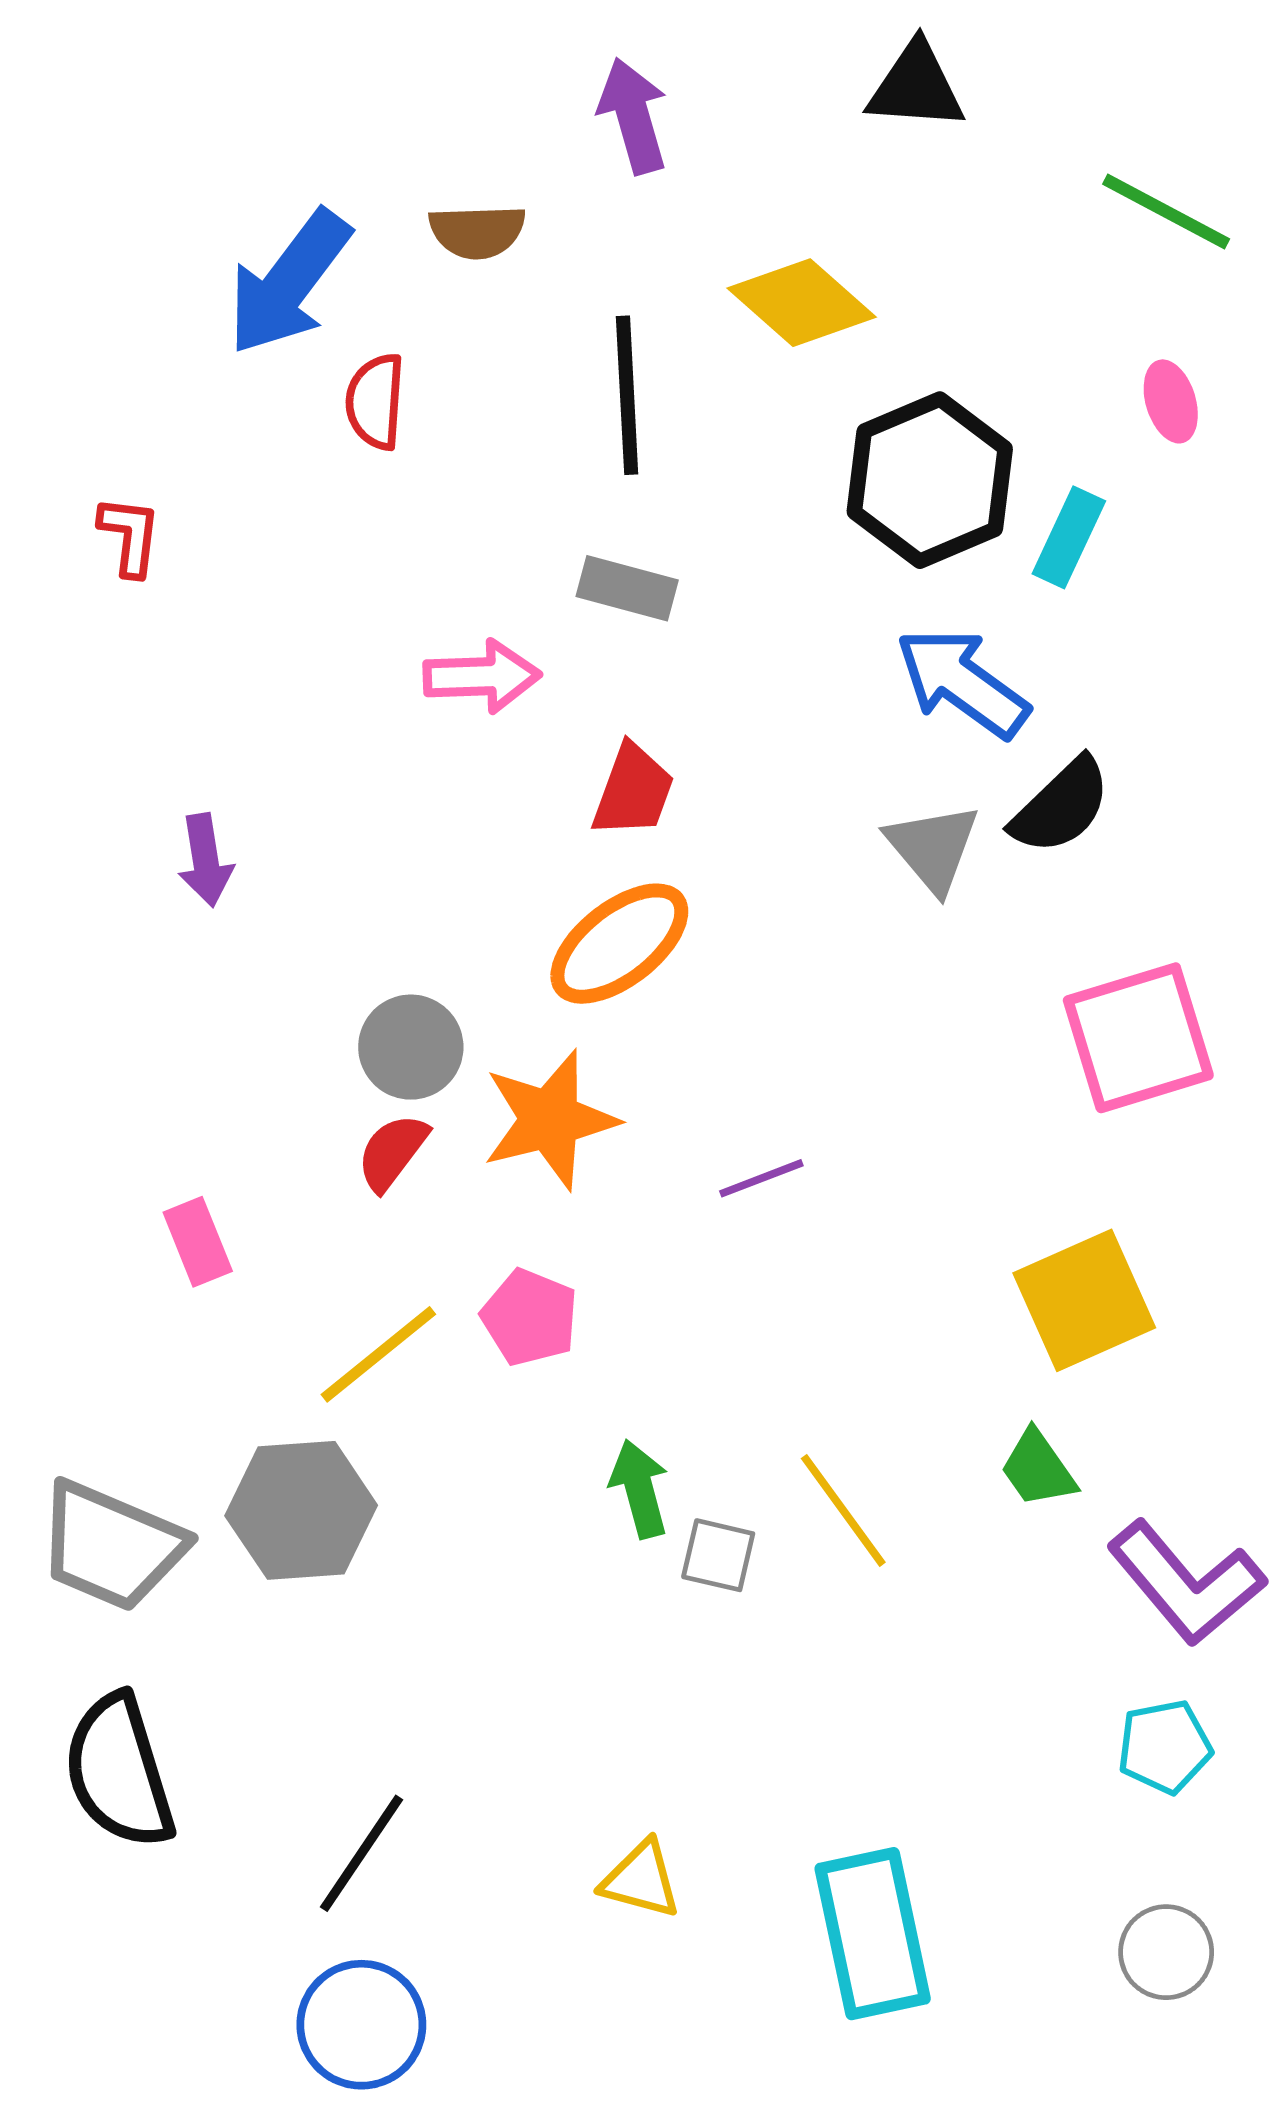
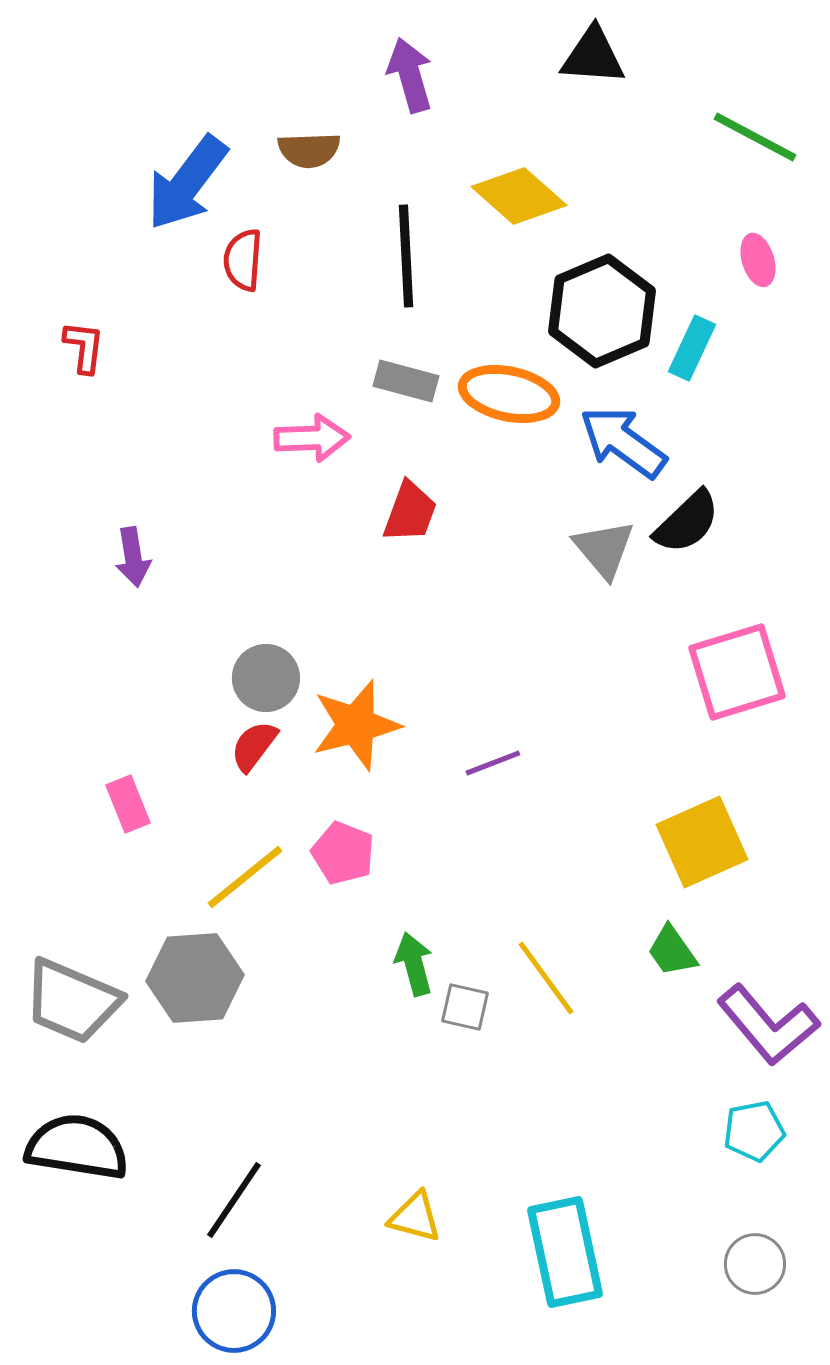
orange ellipse: (619, 944) -> (509, 394), moved, turned 50
black semicircle: (119, 1771) -> (77, 1147), turned 116

